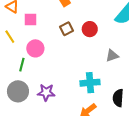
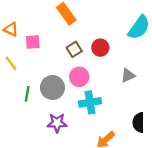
pink circle: (35, 48) -> (79, 77), moved
cyan cross: (90, 83) -> (90, 102), moved
gray circle: (18, 91) -> (52, 88), moved

